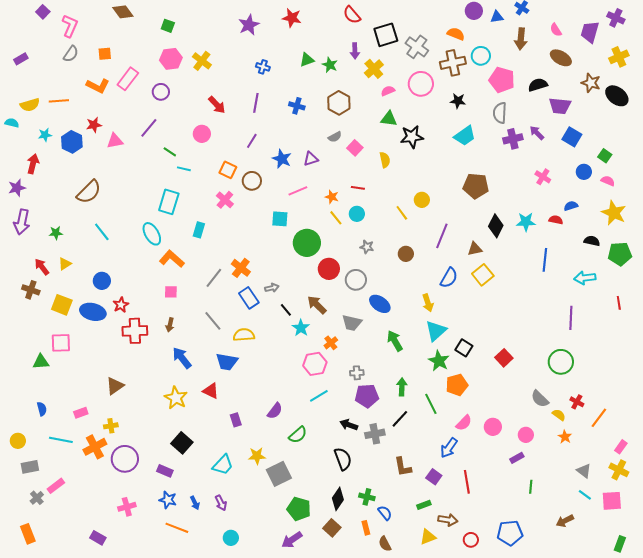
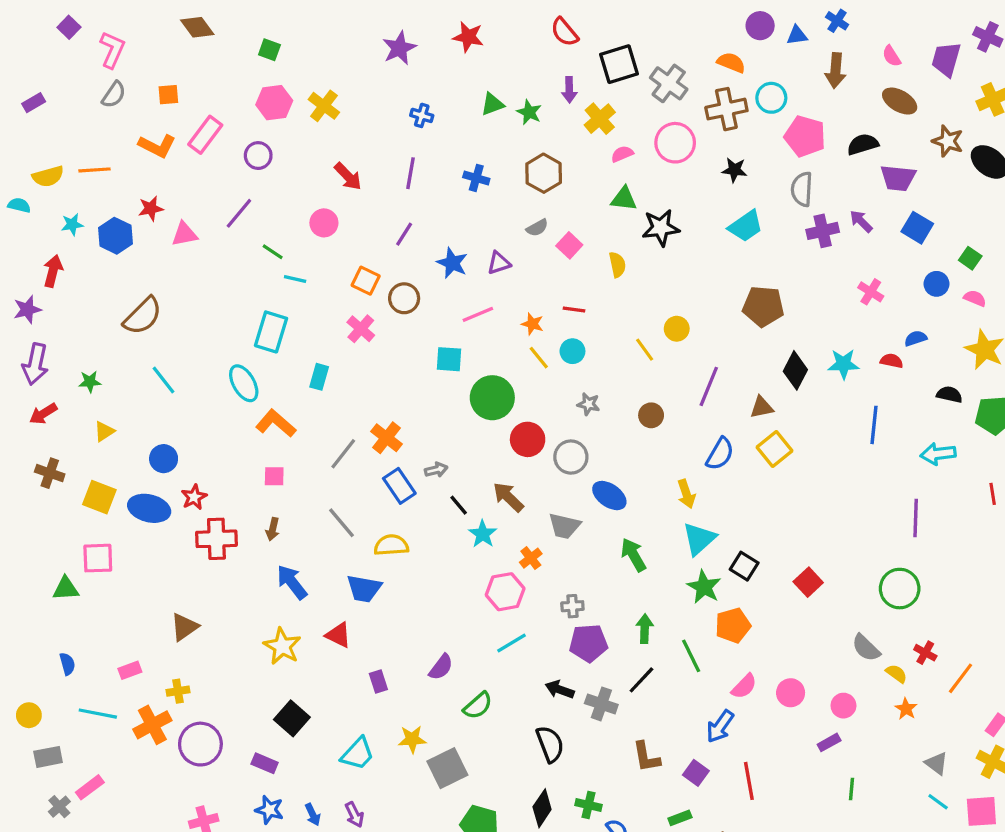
red arrow: (42, 267) -> (43, 414), moved, turned -84
gray cross: (375, 434) -> (601, 704), turned 30

